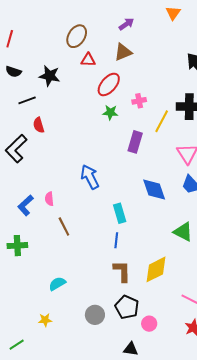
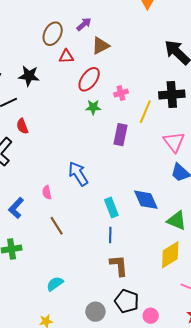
purple arrow: (126, 24) -> (84, 24), moved
blue diamond: (154, 189) -> (146, 200), moved
pink semicircle: (49, 199) -> (47, 192), moved
yellow diamond: (156, 269) -> (170, 255), moved

